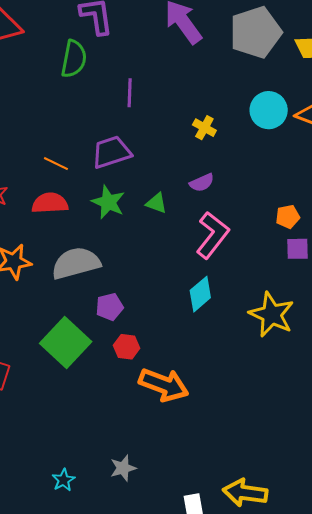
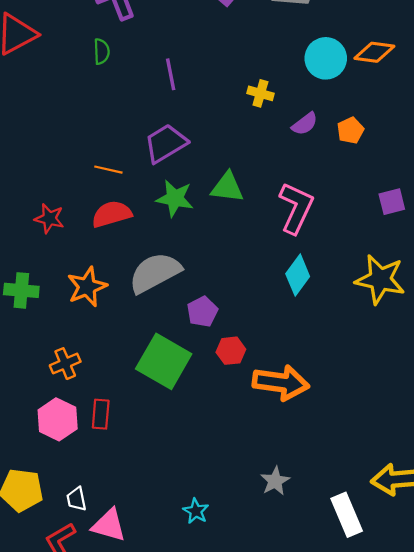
green semicircle: (74, 59) -> (102, 51), size x0.6
purple semicircle: (202, 183) -> (305, 124), moved
green triangle: (156, 203) -> (227, 187), size x1.4
orange pentagon: (288, 217) -> (350, 130), moved
gray star: (123, 468) -> (275, 481), moved

